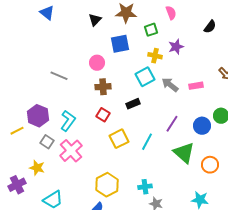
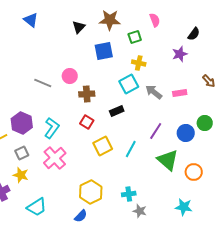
purple star: (176, 47) -> (180, 54), moved
pink circle: (97, 63) -> (70, 76), moved
gray square: (47, 142) -> (22, 153), moved, turned 32

